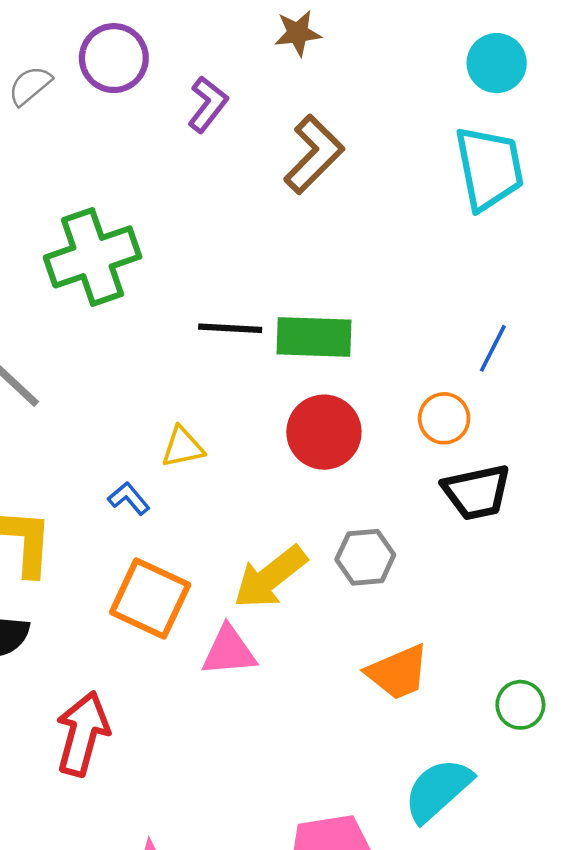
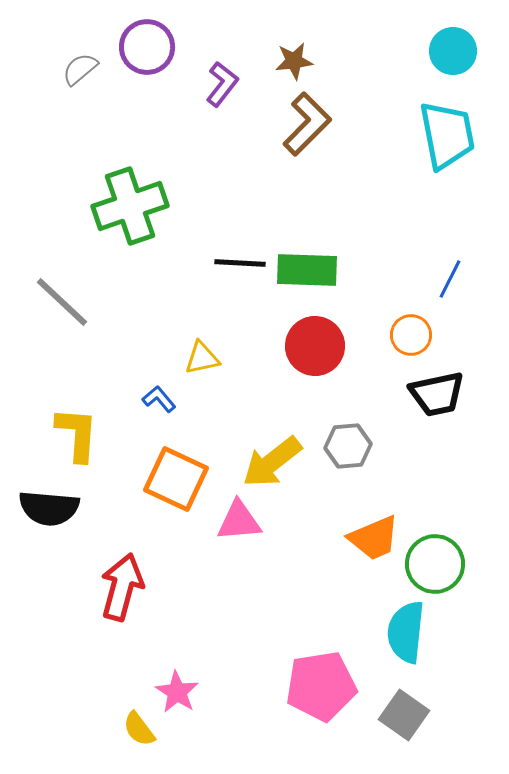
brown star: (298, 33) -> (294, 61), moved
green circle: (520, 705) -> (435, 564), moved, size x1.5
cyan semicircle: (438, 790) -> (406, 632), turned -42

